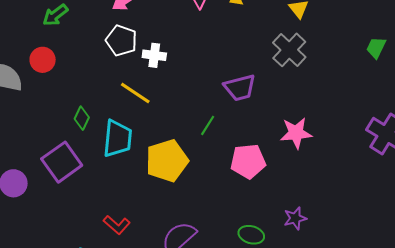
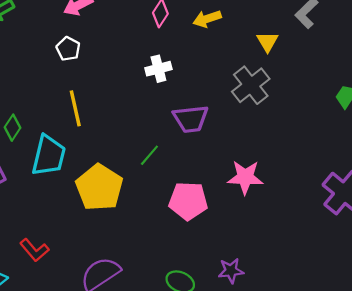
white pentagon: (121, 41) -> (68, 49), size x0.7
white cross: (154, 55) -> (158, 69), moved, turned -30
yellow line: (135, 93) -> (75, 108), turned 36
yellow pentagon: (167, 161) -> (99, 188), turned -30

